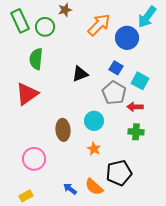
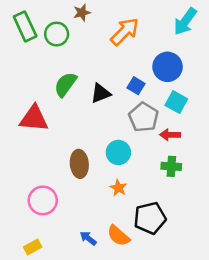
blue circle: (127, 38) -> (168, 67), moved
green semicircle: (36, 59) -> (65, 84), moved, turned 30
blue square: (116, 68) -> (136, 86), moved
red triangle: (27, 94) -> (34, 118), turned 40

